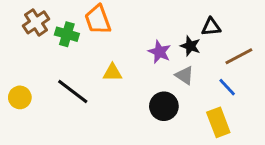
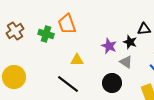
brown cross: (36, 22) -> (15, 31), moved
black line: (73, 92) -> (68, 84), moved
yellow circle: (20, 97) -> (14, 77), size x1.5

